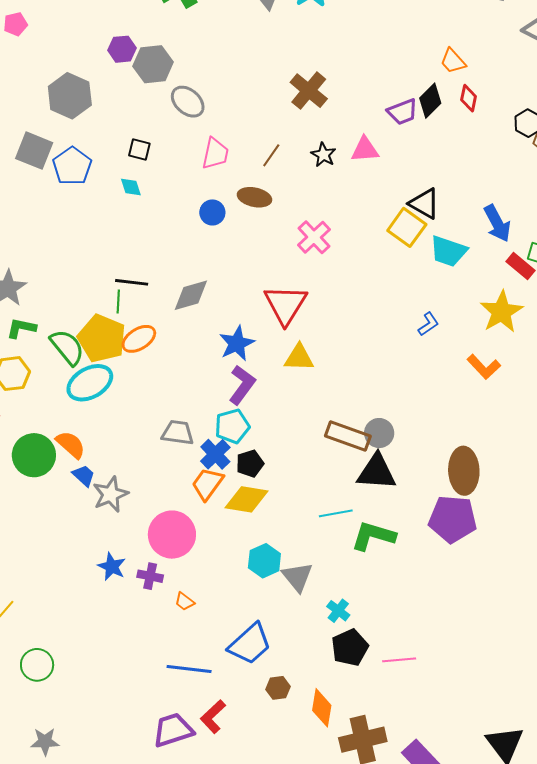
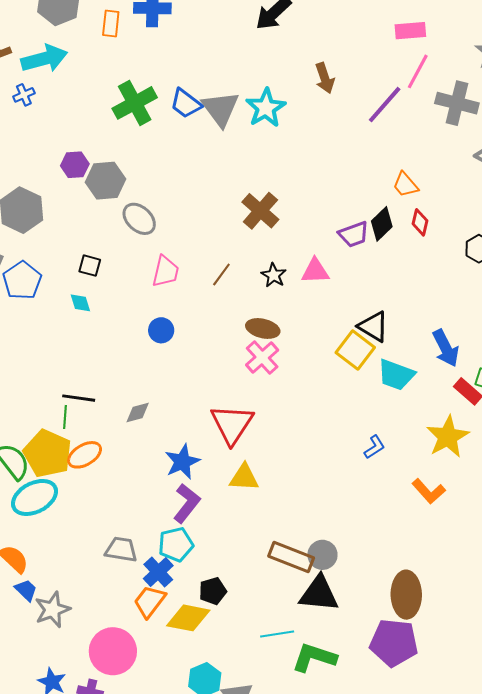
brown ellipse: (254, 197) -> (263, 328), moved
gray diamond: (191, 295) -> (138, 412), size x0.7
black pentagon: (250, 464) -> (213, 591), moved

